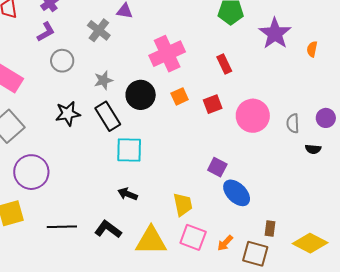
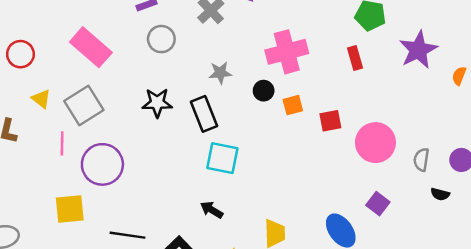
red rectangle: (224, 64) -> (355, 58), moved
gray star: (103, 80) -> (220, 73), moved
black circle: (141, 95) -> (264, 91), moved, size x0.6
purple square: (217, 167) -> (378, 204), moved

